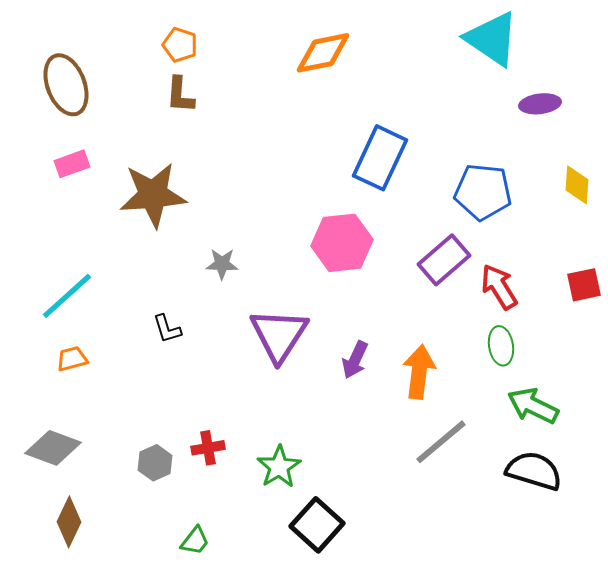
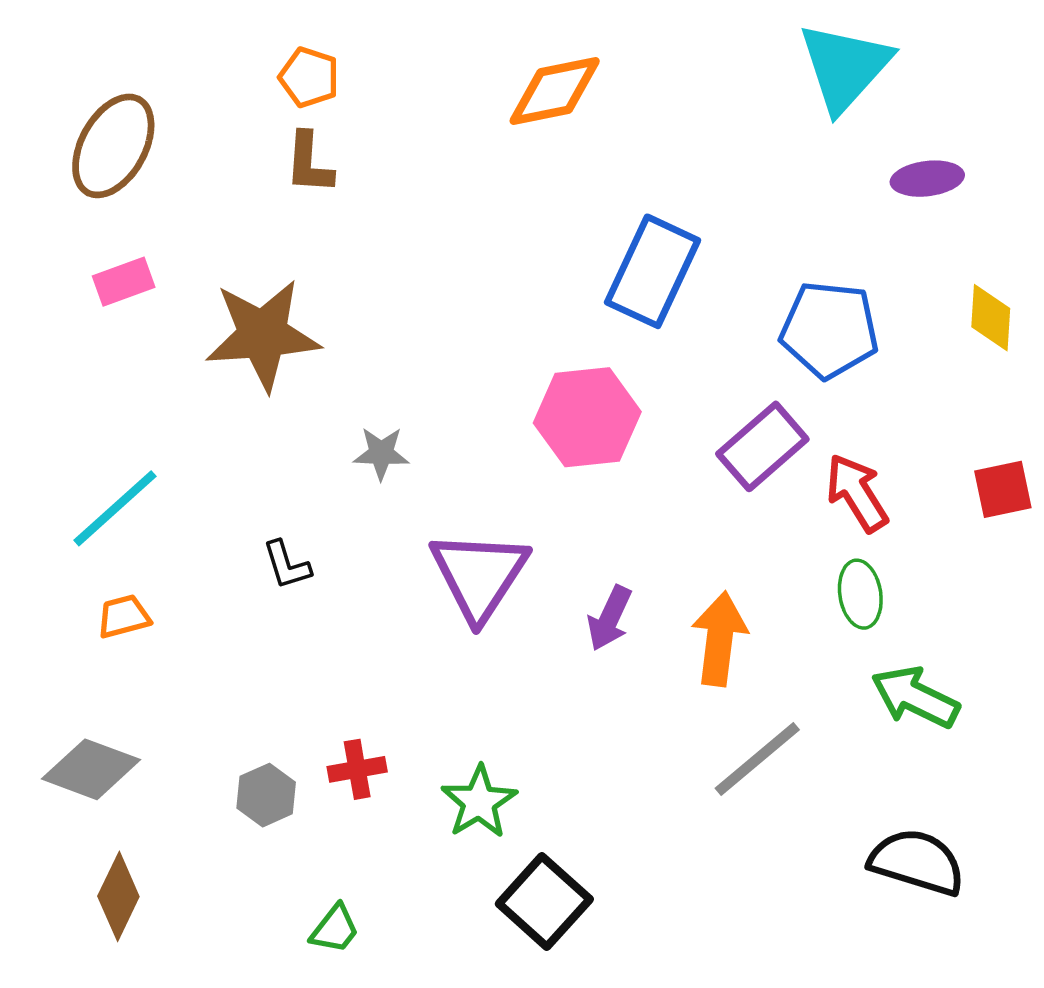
cyan triangle: (492, 39) -> (845, 67), turned 38
brown ellipse: (66, 85) -> (113, 146), turned 50
black semicircle: (534, 471) -> (917, 862), moved

